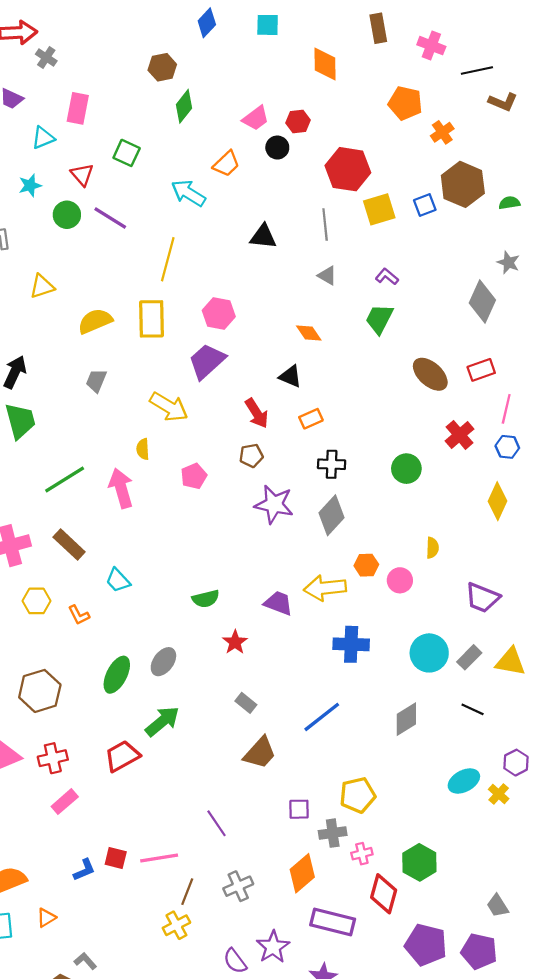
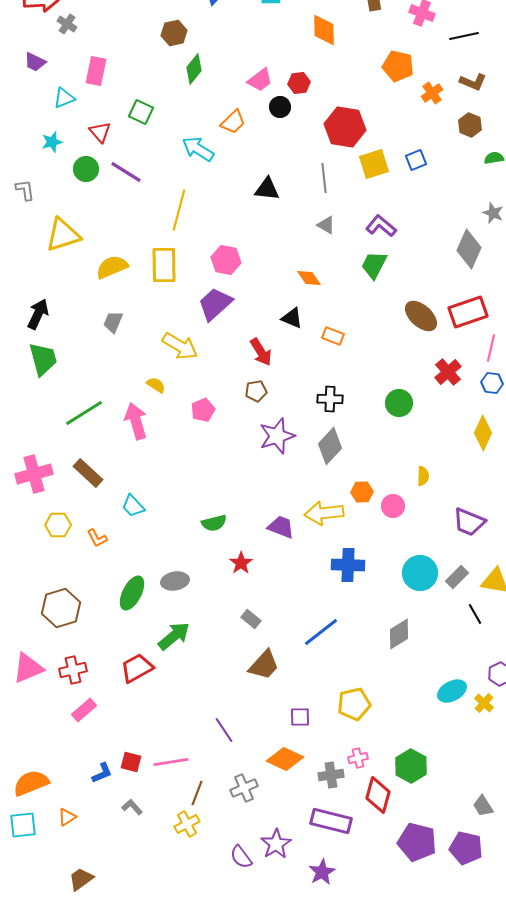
brown L-shape: (503, 102) -> (473, 82), moved
brown hexagon: (463, 184) -> (470, 125), moved, size x0.6
purple L-shape: (387, 277) -> (381, 226), size x1.4
yellow triangle: (42, 286) -> (63, 235), size x1.5
red rectangle: (481, 370) -> (468, 312), size x1.5
orange rectangle: (311, 419) -> (333, 336), moved, turned 45
yellow semicircle: (143, 449) -> (156, 385), turned 126
purple star: (274, 504) -> (277, 436), turned -30
gray ellipse: (163, 662) -> (175, 581), turned 44
black line: (473, 709) -> (475, 614), moved, turned 35
gray cross: (333, 833) -> (331, 775), moved
orange diamond: (302, 873) -> (285, 759), moved, turned 66
gray L-shape: (85, 961) -> (132, 807), moved

